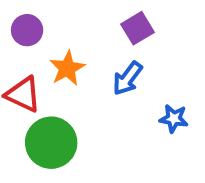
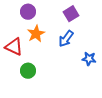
purple circle: (27, 30) -> (28, 12), moved
green circle: (51, 143) -> (28, 71), size x0.6

